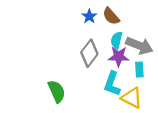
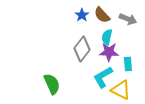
gray arrow: (139, 46) -> (128, 19), moved, size x0.7
cyan L-shape: (112, 84) -> (103, 77), turned 40

